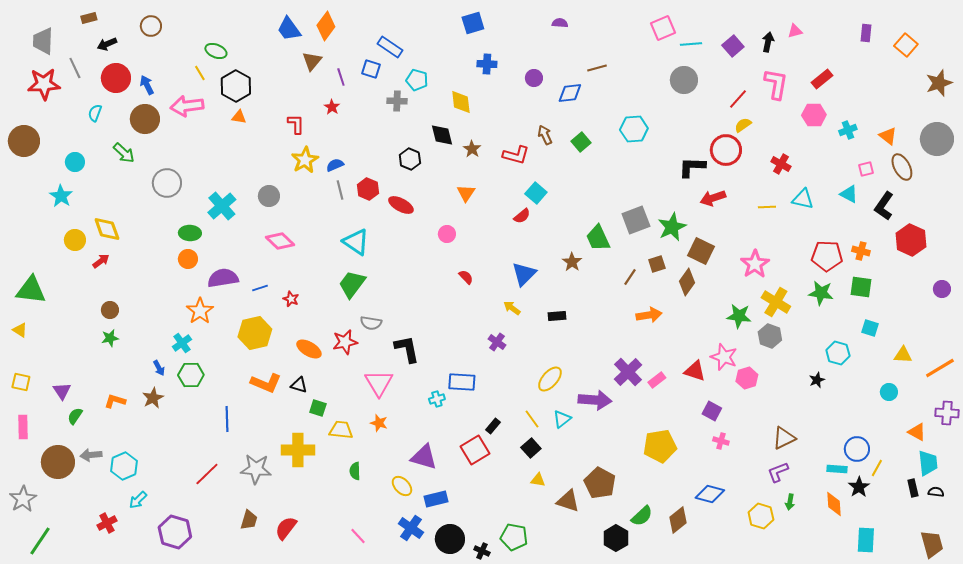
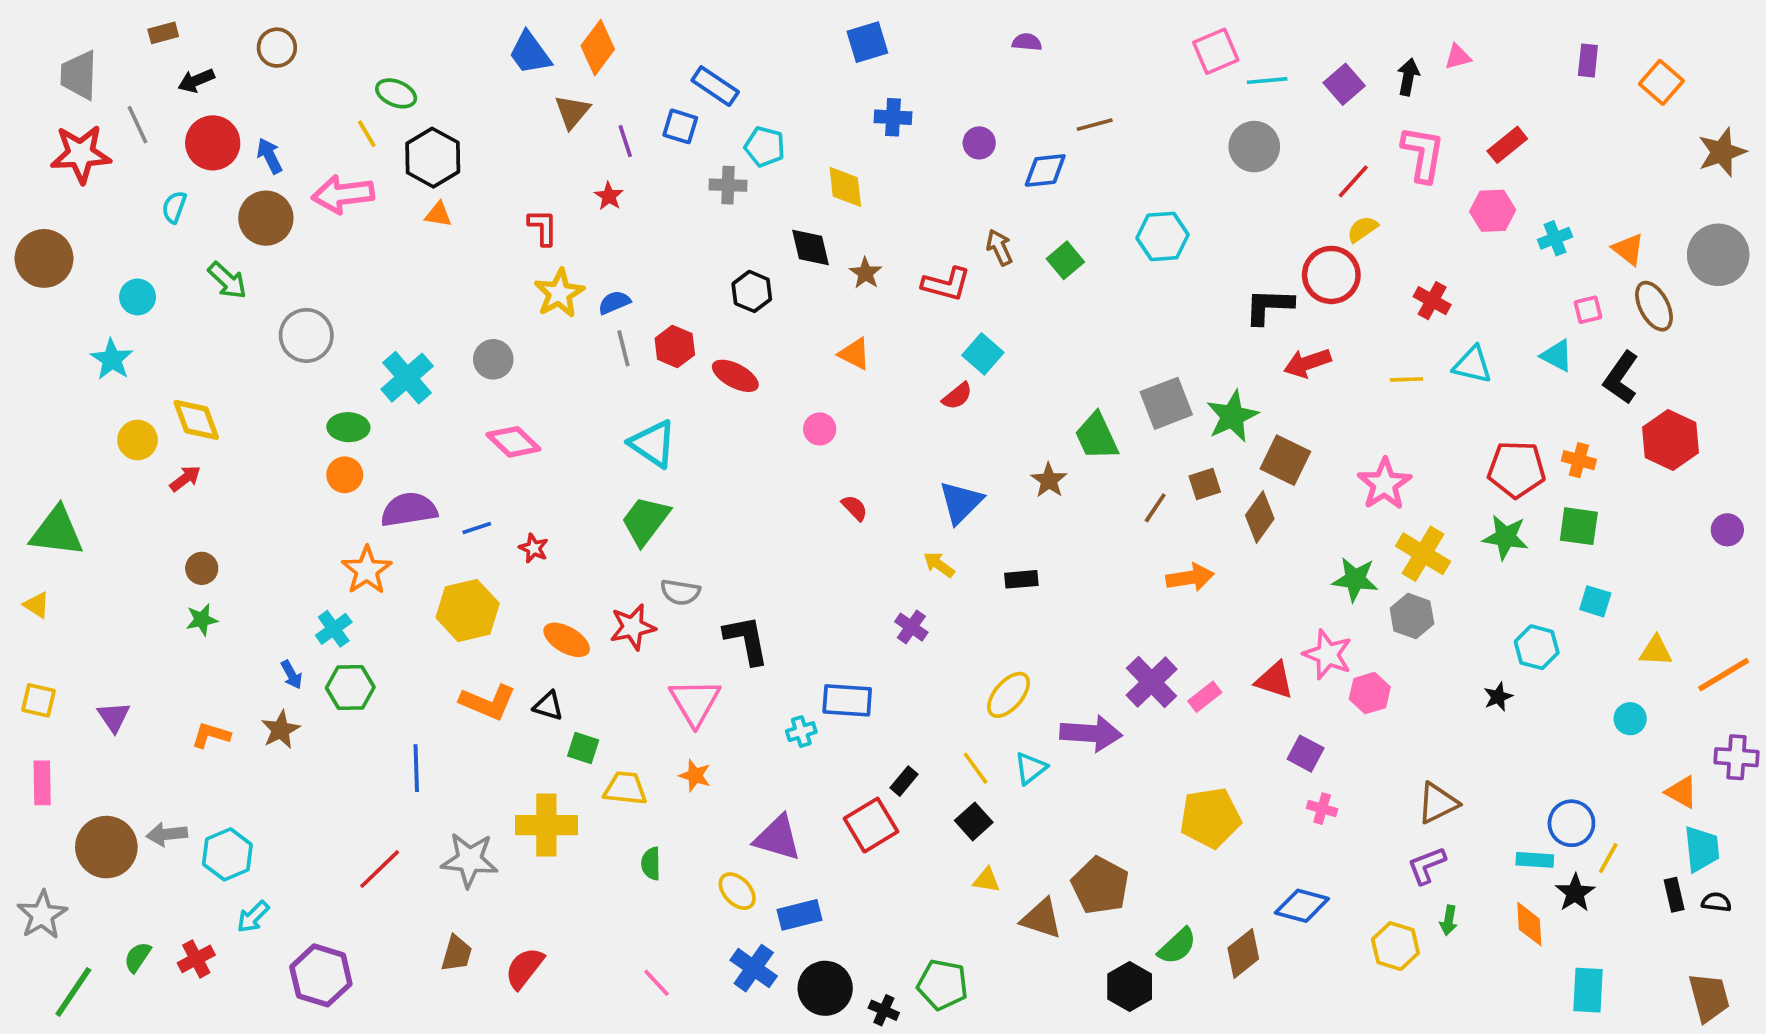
orange triangle: (466, 193) -> (855, 354), turned -36
green semicircle: (75, 416) -> (138, 957), moved

